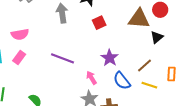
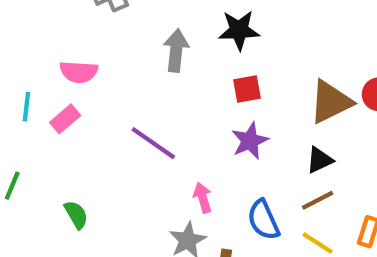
brown triangle: (139, 19) -> (331, 102), turned -45
black triangle: (157, 37) -> (320, 160), moved
purple star: (110, 58) -> (250, 141), moved

